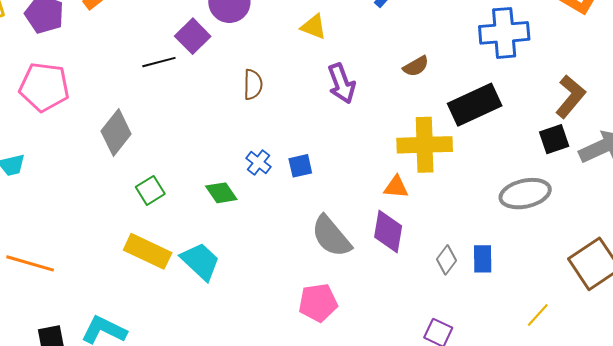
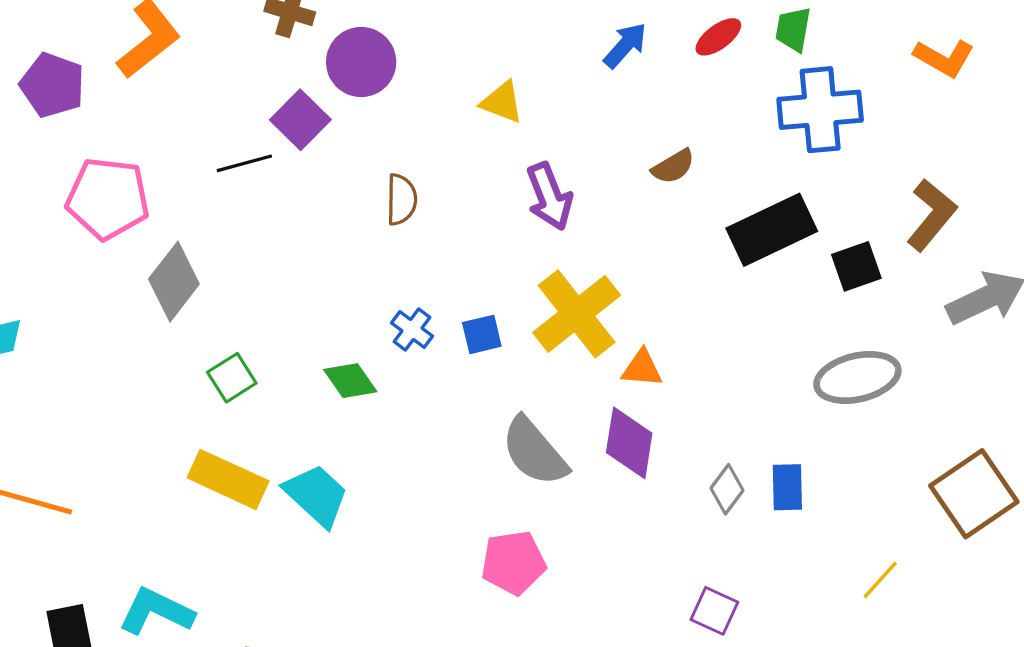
pink pentagon: (44, 87) -> (108, 198), moved
black square: (554, 139) -> (856, 266), moved
yellow cross: (425, 145) -> (577, 314), moved, turned -36

